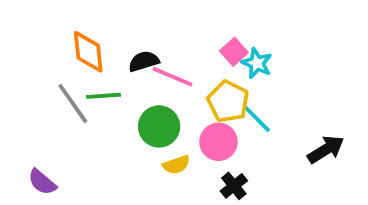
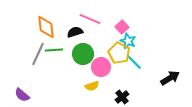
cyan star: (257, 63) -> (128, 41), moved
pink line: (172, 77) -> (90, 19), moved
gray line: (73, 103) -> (38, 54), turned 60
green circle: (159, 126) -> (83, 54), moved
pink circle: (219, 142) -> (101, 67), moved

